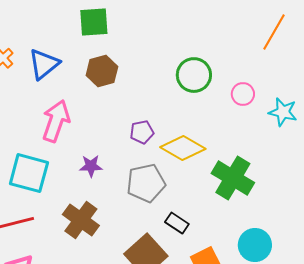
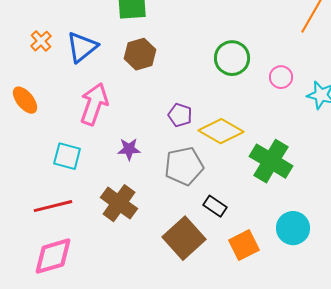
purple pentagon: (142, 132) -> (180, 115), turned 30
cyan square: (29, 173) -> (67, 156), size x0.7

